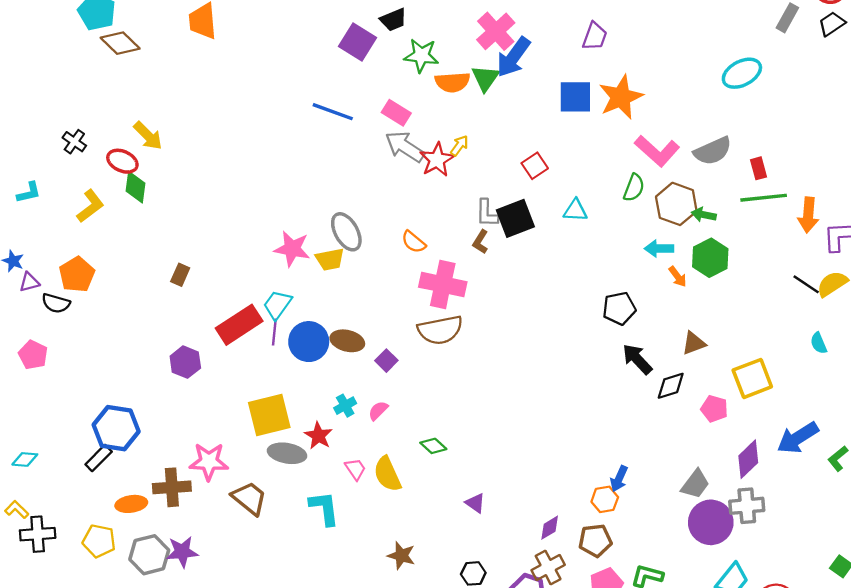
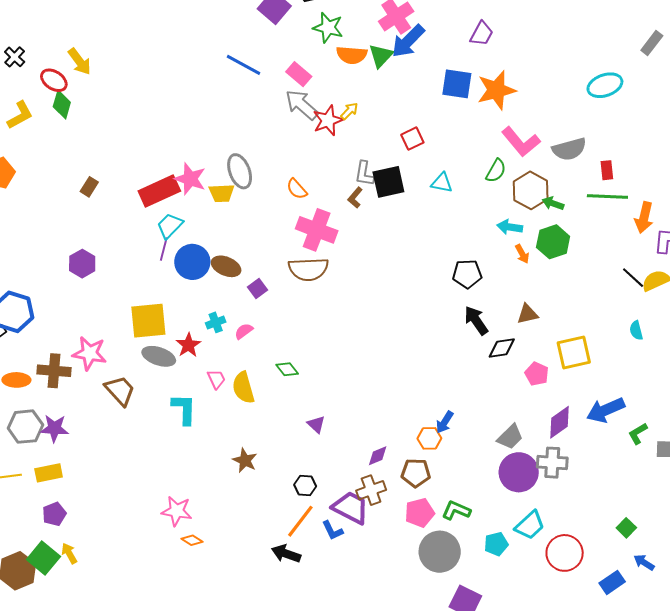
red rectangle: (239, 325) -> (159, 191), moved

